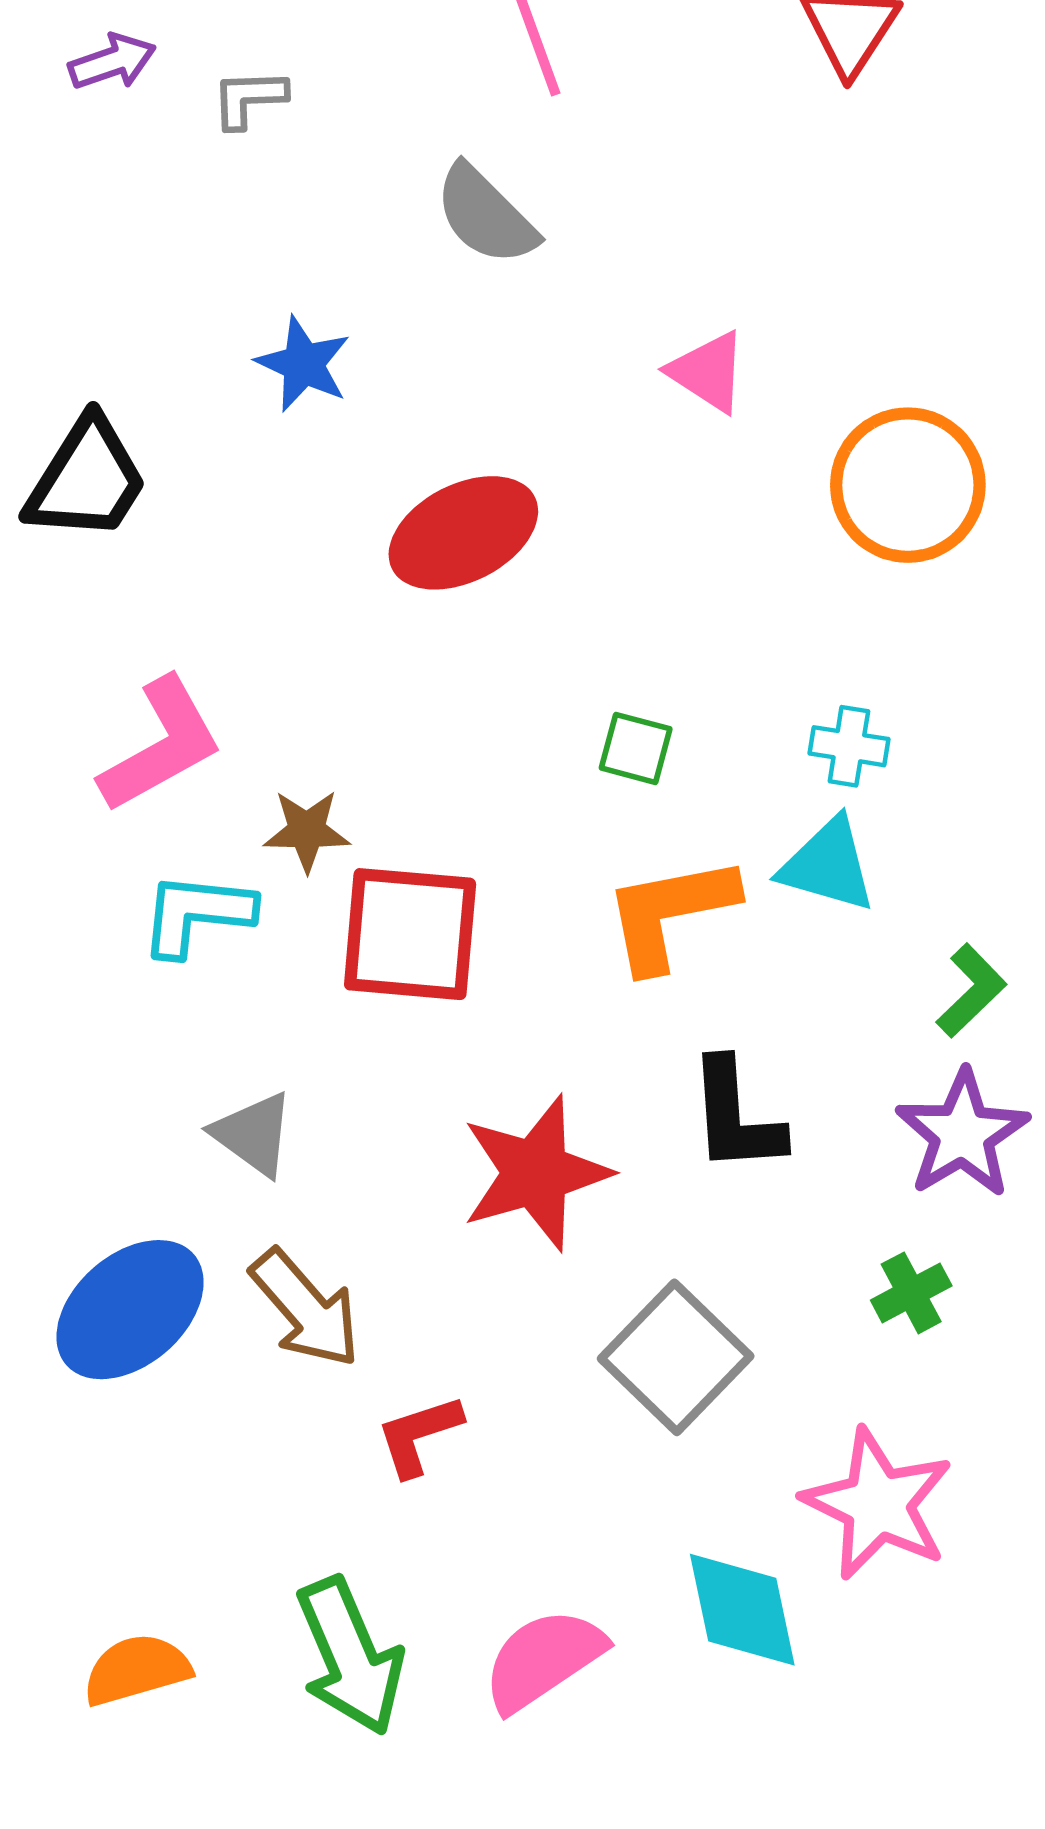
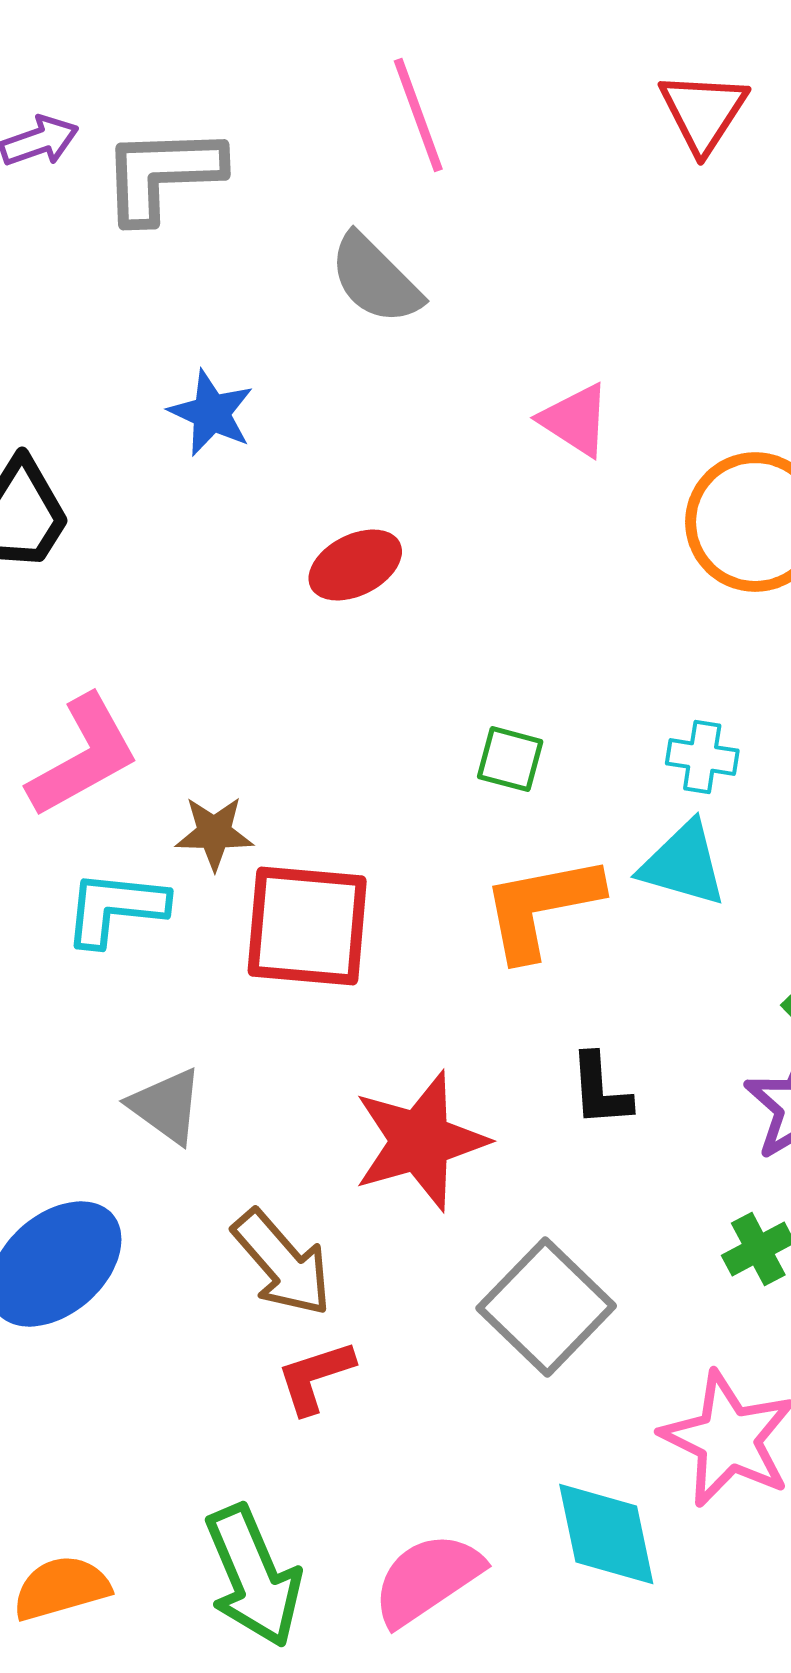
gray L-shape: (249, 98) -> (162, 174), size x1.8
red ellipse: (463, 533) -> (355, 565), size x0.7
black L-shape: (736, 1116) -> (600, 1090), size x0.7
brown arrow: (306, 1308) -> (282, 1263), moved

